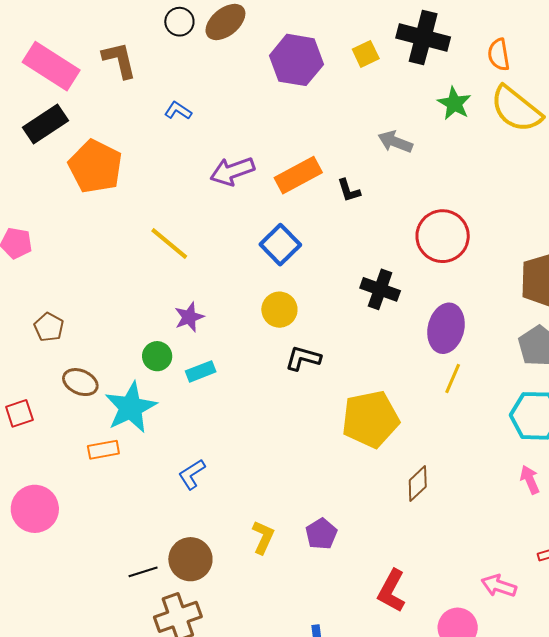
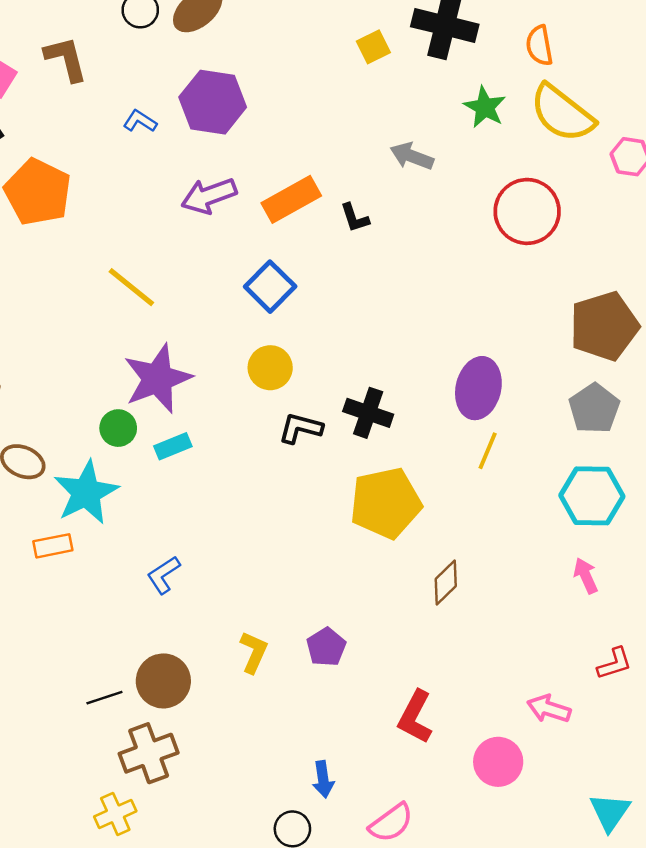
purple hexagon: (296, 60) -> (213, 102), moved
red circle: (443, 236) -> (527, 211), moved
black cross: (380, 289) -> (368, 413), moved
purple star: (189, 317) -> (158, 379), size x1.8

